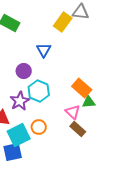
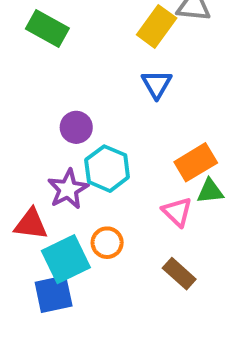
blue triangle: (44, 50) -> (157, 84), moved
orange rectangle: (82, 88) -> (196, 162), turned -72
brown rectangle: (78, 129) -> (179, 274), moved

